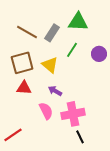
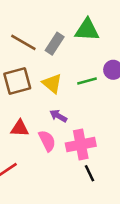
green line: (72, 50) -> (87, 81), moved, turned 42
red triangle: (24, 88) -> (20, 128), moved

